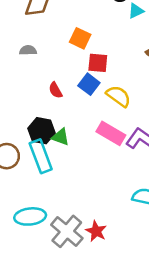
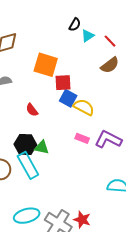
orange square: (80, 38) -> (46, 65), size x1.4
blue square: (89, 84) -> (68, 98), moved
pink rectangle: (111, 133) -> (82, 138), size x0.6

